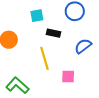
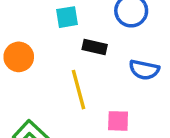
blue semicircle: (83, 46) -> (144, 70), turned -132

